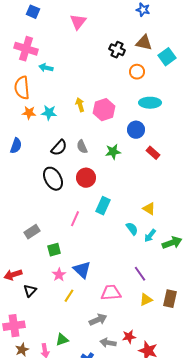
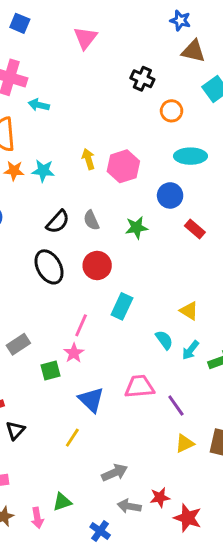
brown triangle: (144, 43) -> (193, 51), moved
pink star: (59, 275) -> (74, 353), moved
pink trapezoid: (111, 293) -> (139, 387), moved

